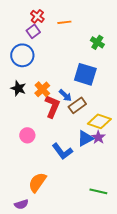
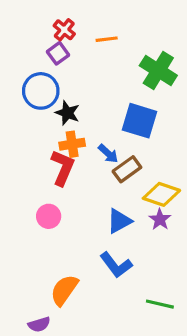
green cross: (97, 42) -> (158, 71), size x1.6
black star: (18, 88) -> (67, 113), moved
orange cross: (42, 89) -> (72, 144), turned 35
red L-shape: (52, 106) -> (63, 168), moved
blue triangle: (85, 138) -> (119, 221), moved
blue L-shape: (62, 151) -> (116, 265), moved

